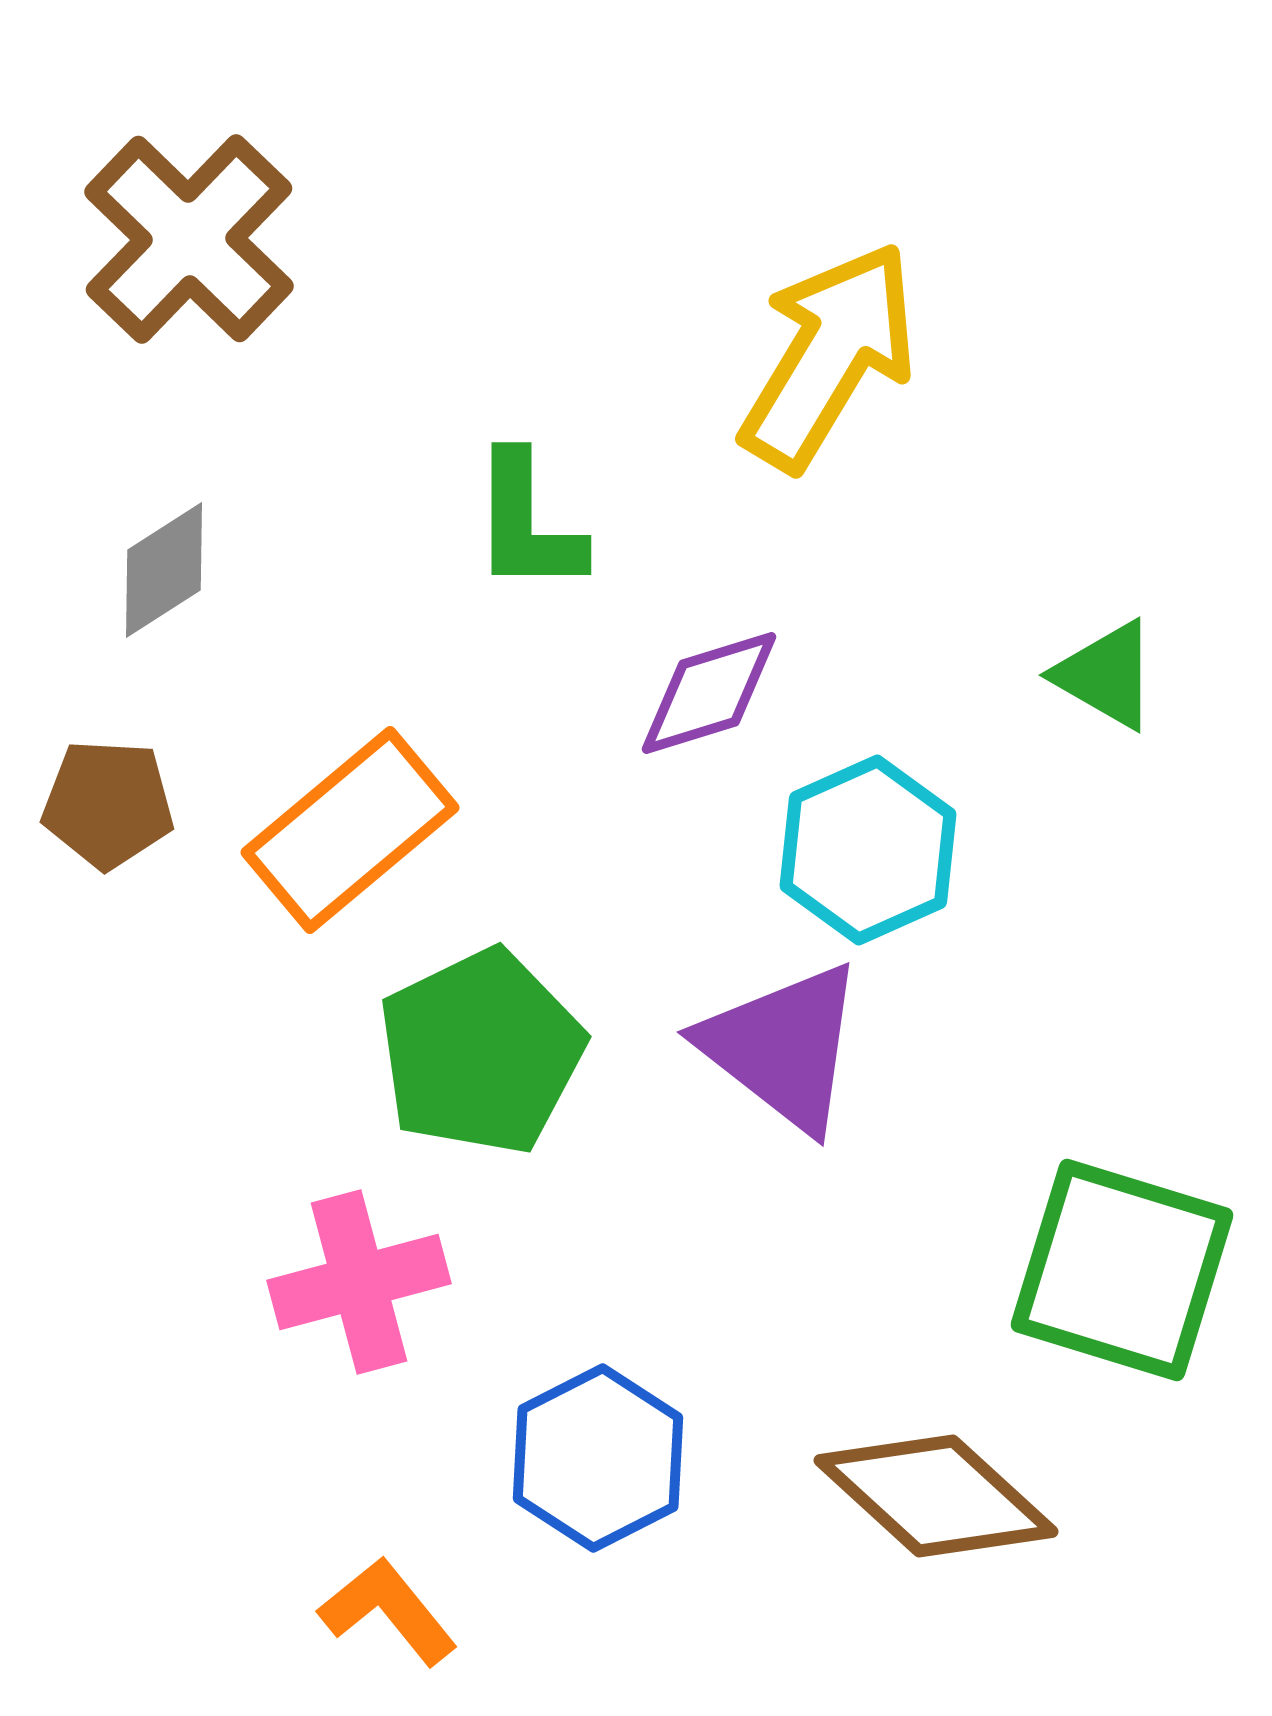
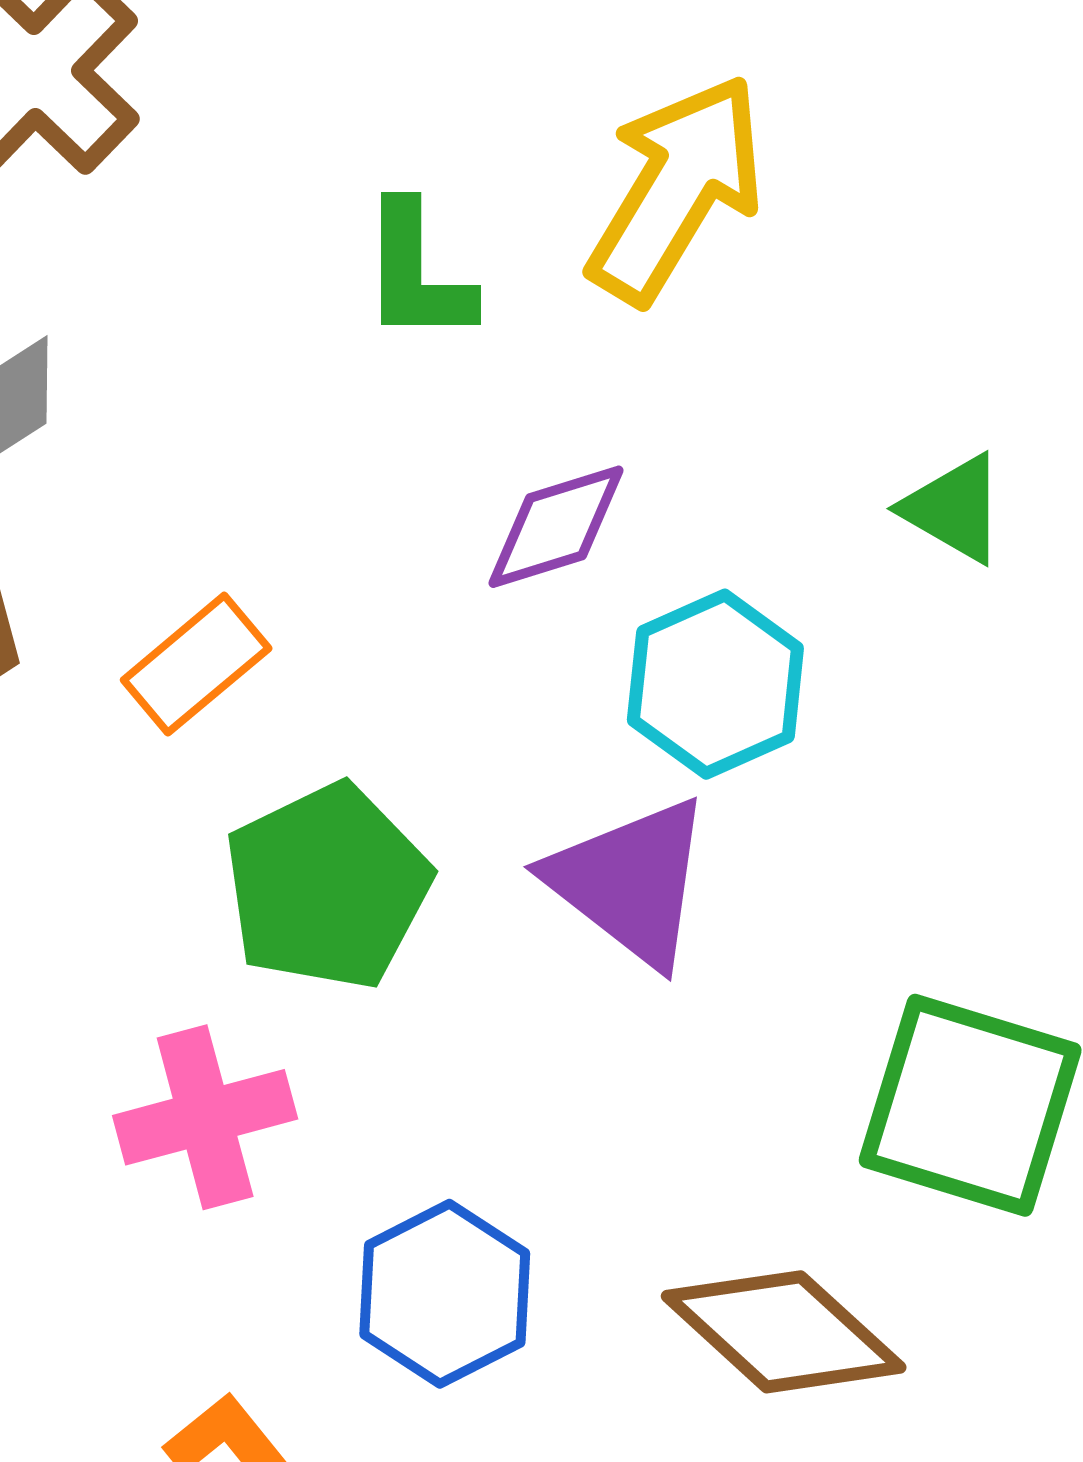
green L-shape: (527, 523) -> (417, 273), moved
orange rectangle: (350, 830) -> (196, 664), size x0.7

